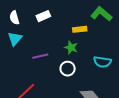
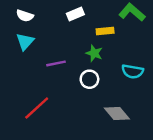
white rectangle: (43, 16) -> (75, 14), moved
white semicircle: (14, 18) -> (25, 16), turned -56

